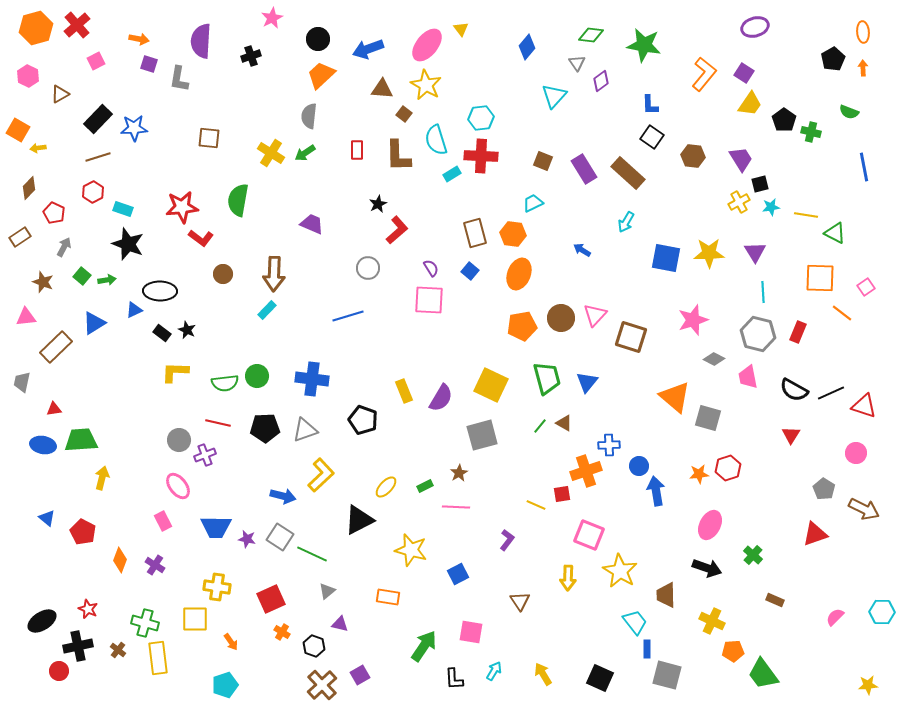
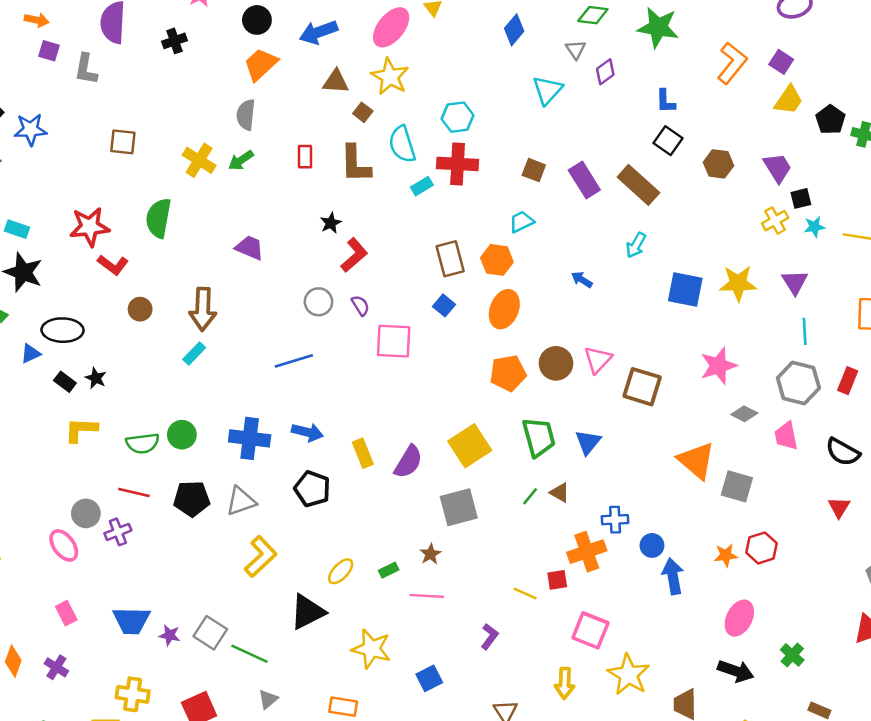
purple semicircle: (431, 268) -> (360, 305), moved
yellow square: (491, 385) -> (470, 446), turned 32
pink ellipse: (178, 486) -> (64, 545), moved
blue arrow: (283, 496) -> (307, 432), moved

